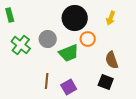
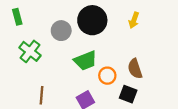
gray circle: (48, 39) -> (61, 31), moved
orange circle: (88, 39) -> (107, 76), moved
brown line: (47, 81) -> (42, 95), moved

